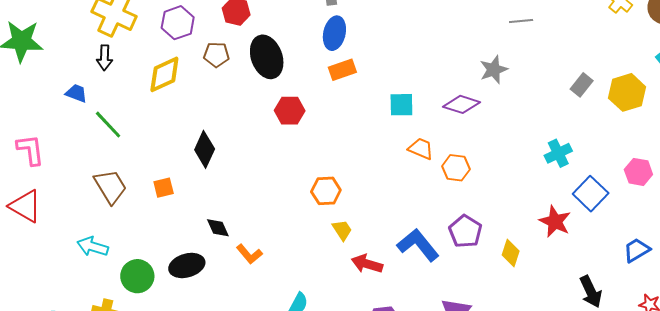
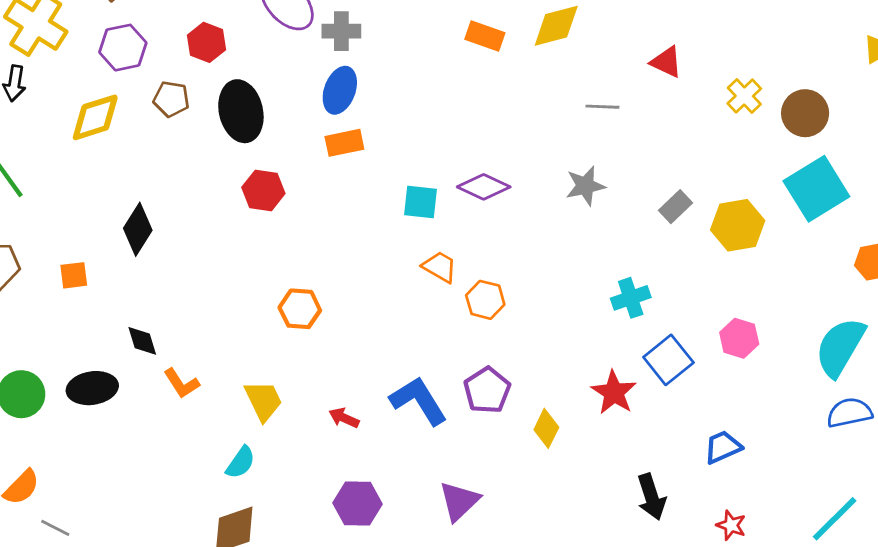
gray star: (494, 70) -> (585, 186), moved
purple diamond: (461, 104) -> (484, 187), moved
yellow trapezoid: (342, 230) -> (263, 401), moved, size x1.4
red arrow: (367, 264) -> (344, 418), size x0.7

